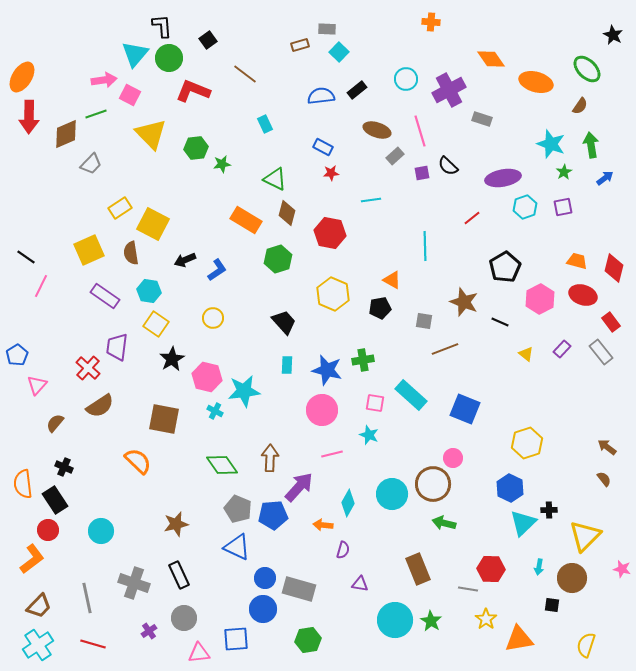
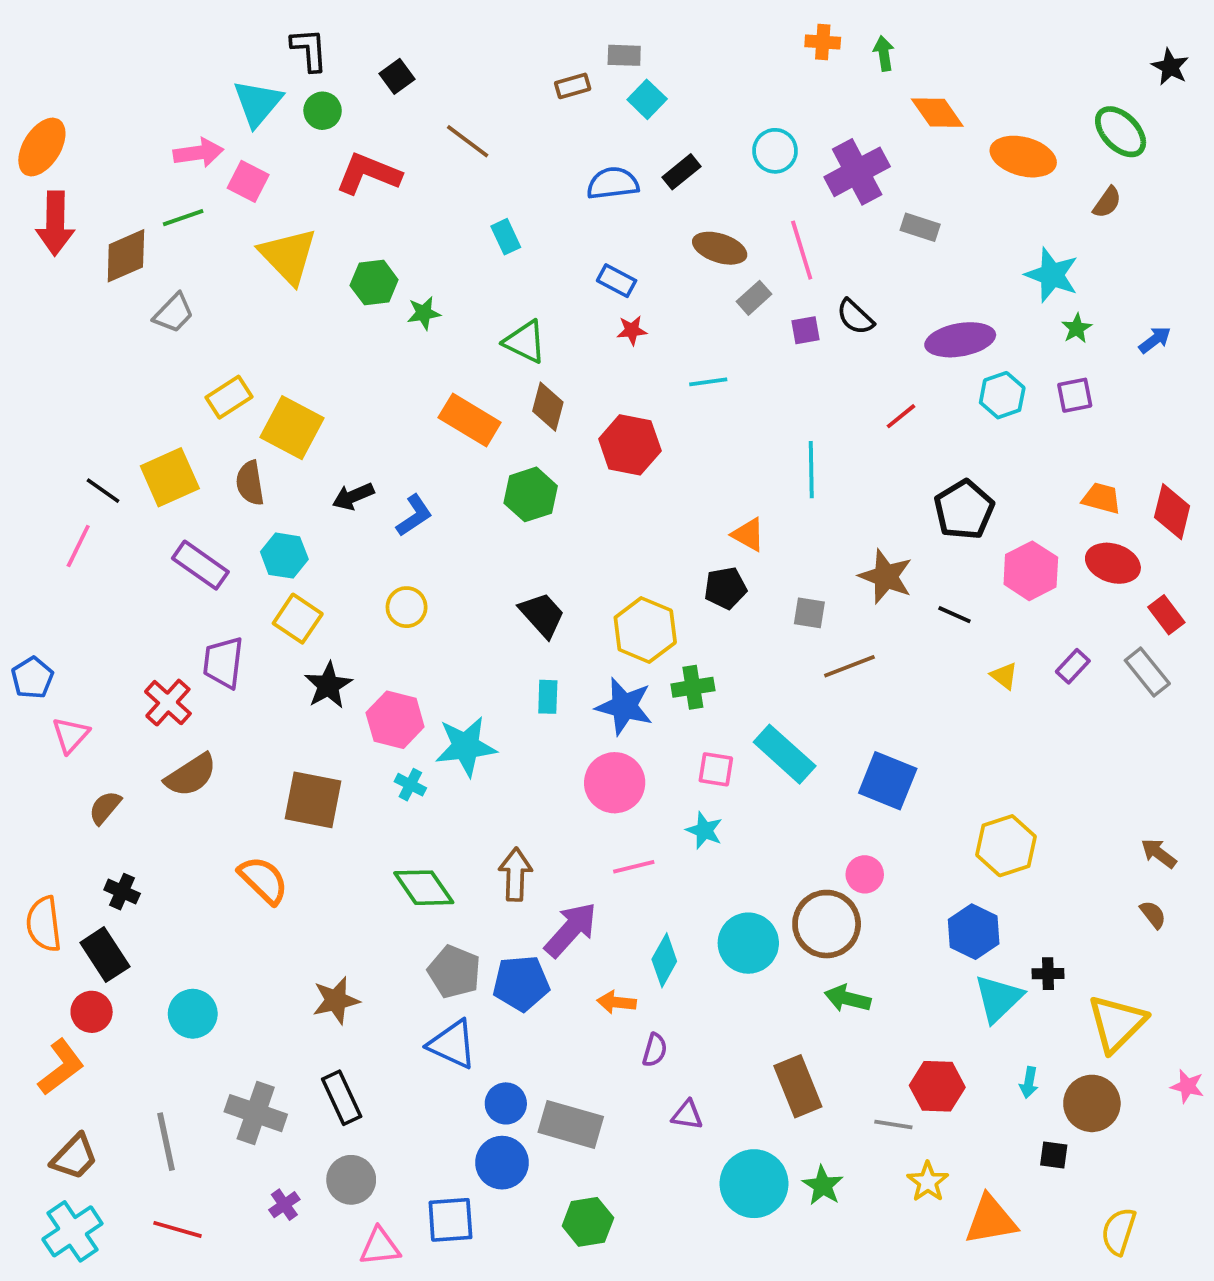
green circle: (169, 58) -> (323, 111), size x0.7
green arrow: (591, 145) -> (884, 53), moved, size x0.7
black line: (26, 257) -> (103, 491), moved
yellow hexagon: (333, 294) -> (645, 630), moved

